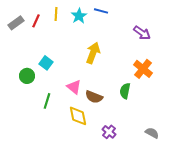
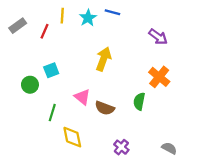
red line: (36, 21) -> (44, 31), moved
cyan square: (46, 63) -> (51, 70), turned 32
yellow diamond: (78, 116) -> (72, 137), moved

